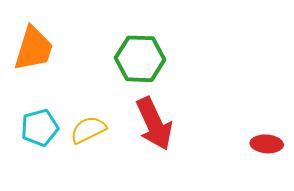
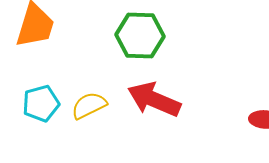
red arrow: (154, 124) -> (154, 99), turned 138

